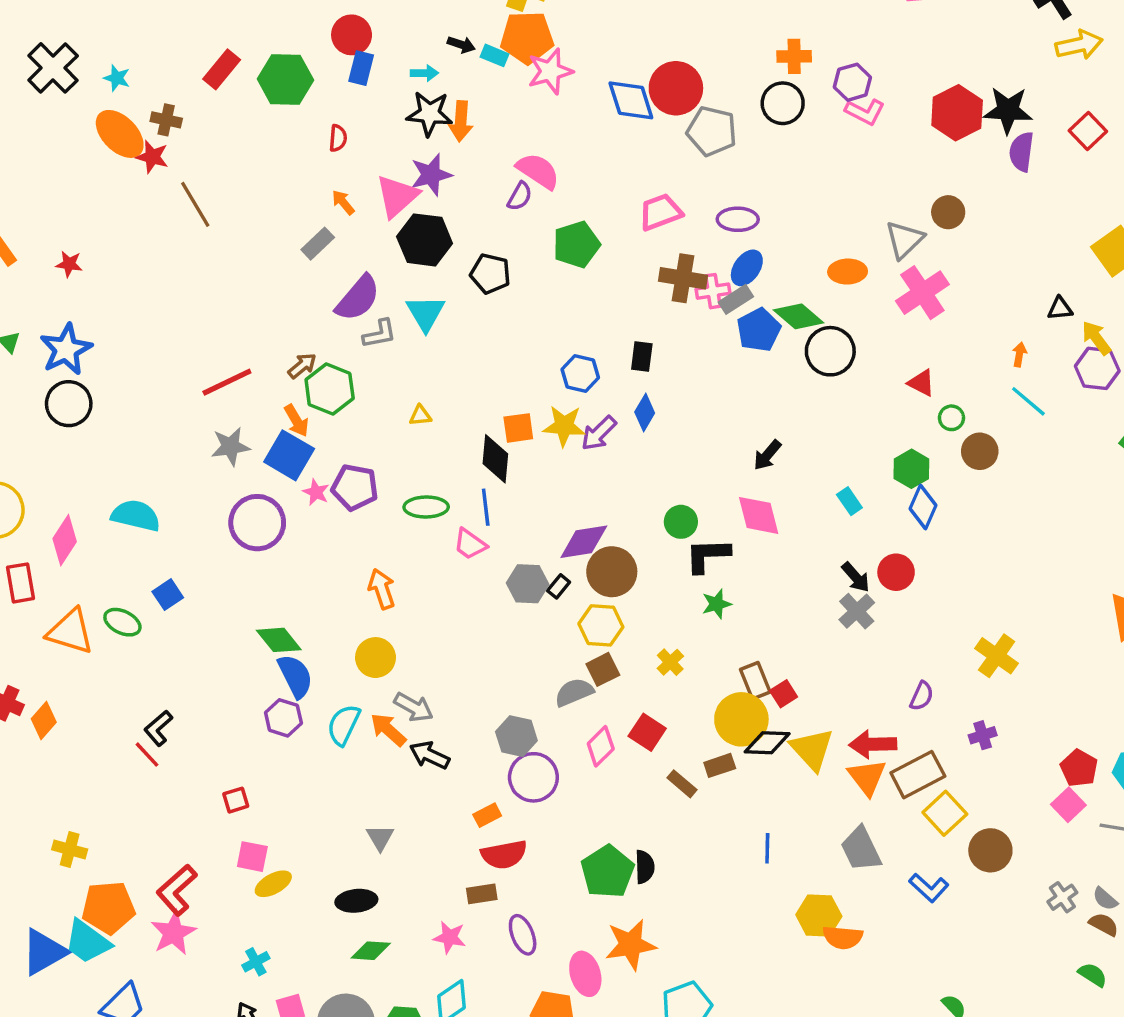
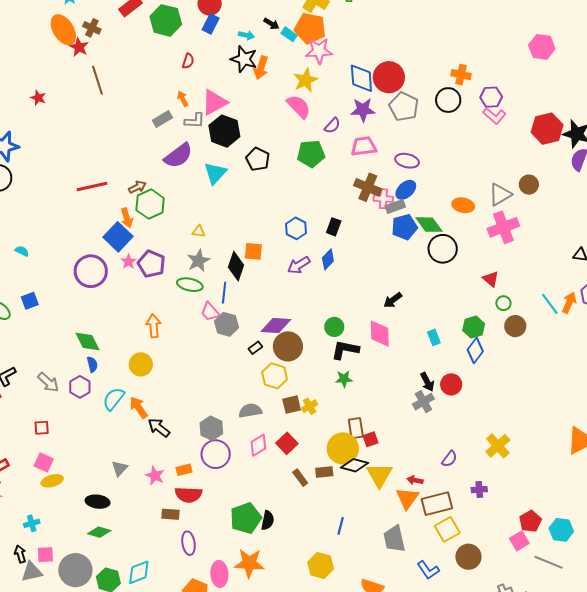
purple star: (431, 175) -> (363, 110), moved
purple semicircle: (520, 196) -> (332, 126), moved
red star: (69, 264) -> (38, 98), moved
gray L-shape: (380, 334) -> (195, 121), moved
orange arrow: (1019, 354) -> (569, 303), moved, size x1.5
yellow star: (564, 426) -> (306, 80), moved, turned 30
gray star: (231, 446) -> (198, 261), moved, turned -30
cyan semicircle: (136, 516) -> (22, 251), size x0.5
gray hexagon: (528, 584) -> (226, 324), moved
brown square: (603, 669) -> (292, 405), moved
blue semicircle: (295, 676) -> (92, 364), size x0.6
gray arrow: (414, 707) -> (48, 382), moved
red arrow: (873, 744) -> (415, 480), size x0.6
yellow hexagon: (819, 916) -> (321, 565), moved
pink star: (450, 937) -> (155, 476), moved

